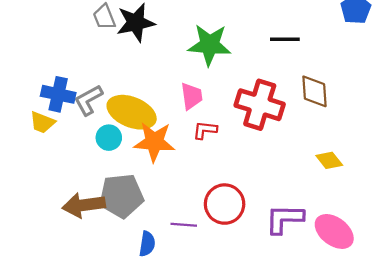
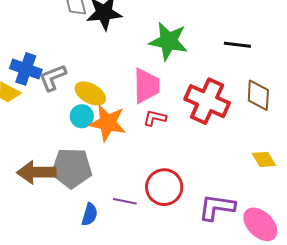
pink trapezoid: (192, 96) -> (146, 86), size x1.4
yellow ellipse: (132, 112) -> (90, 93), size x0.7
cyan circle: (109, 138) -> (82, 116), moved

